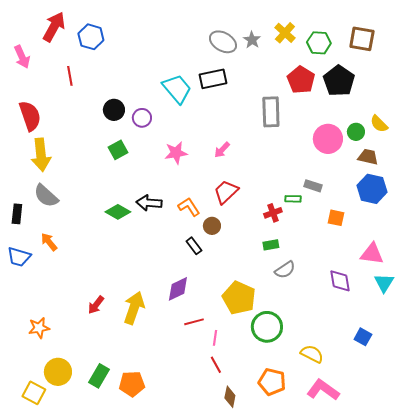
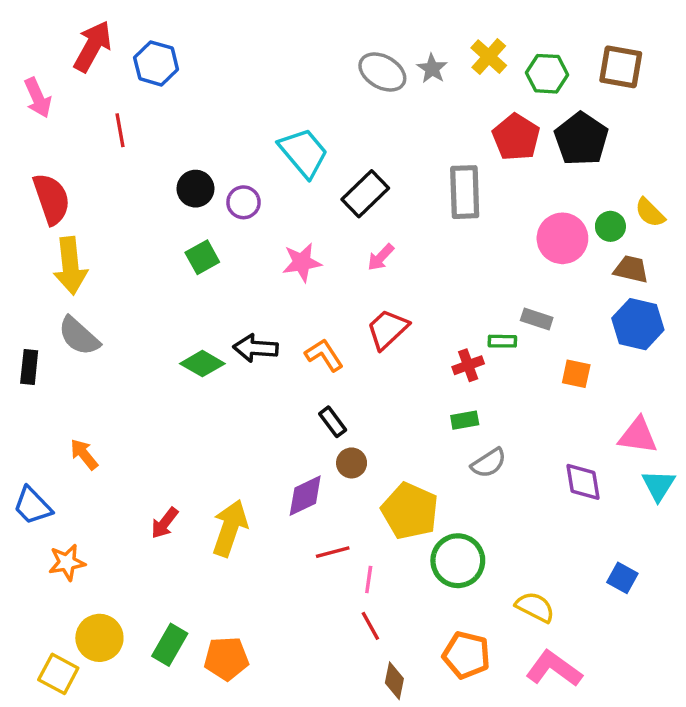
black rectangle: (213, 79) -> (365, 194), moved, turned -32
brown circle: (212, 226) -> (352, 463), moved
orange arrow: (49, 242) -> (84, 454), moved
blue trapezoid: (19, 257) -> (33, 506), moved, turned 30

